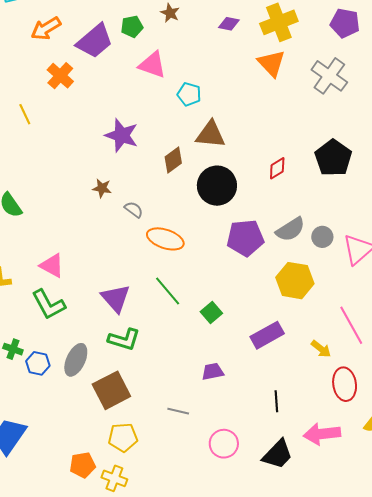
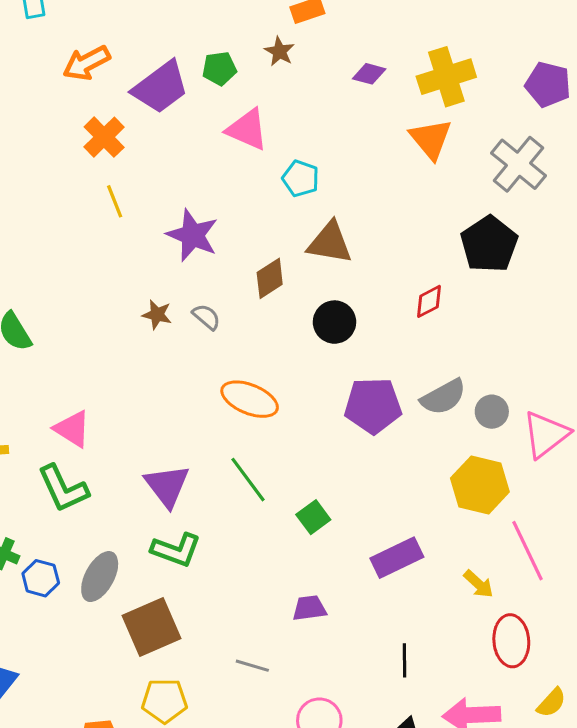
yellow line: (25, 114) -> (115, 201), moved
black pentagon: (333, 158) -> (489, 244), moved
black circle: (217, 186) -> (335, 322), size x0.7
gray semicircle: (134, 210) -> (206, 317), moved
yellow hexagon: (295, 281) -> (480, 485), moved

